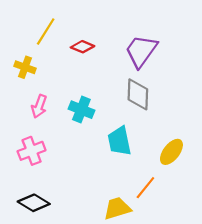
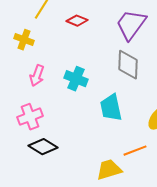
orange line: (145, 188) -> (135, 151), turned 30
black diamond: (34, 203) -> (43, 147), moved

